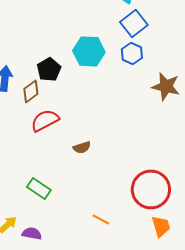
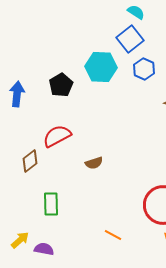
blue square: (134, 23) -> (130, 39), moved
brown diamond: (31, 91) -> (30, 161), moved
green rectangle: (39, 188) -> (51, 204), turned 55

